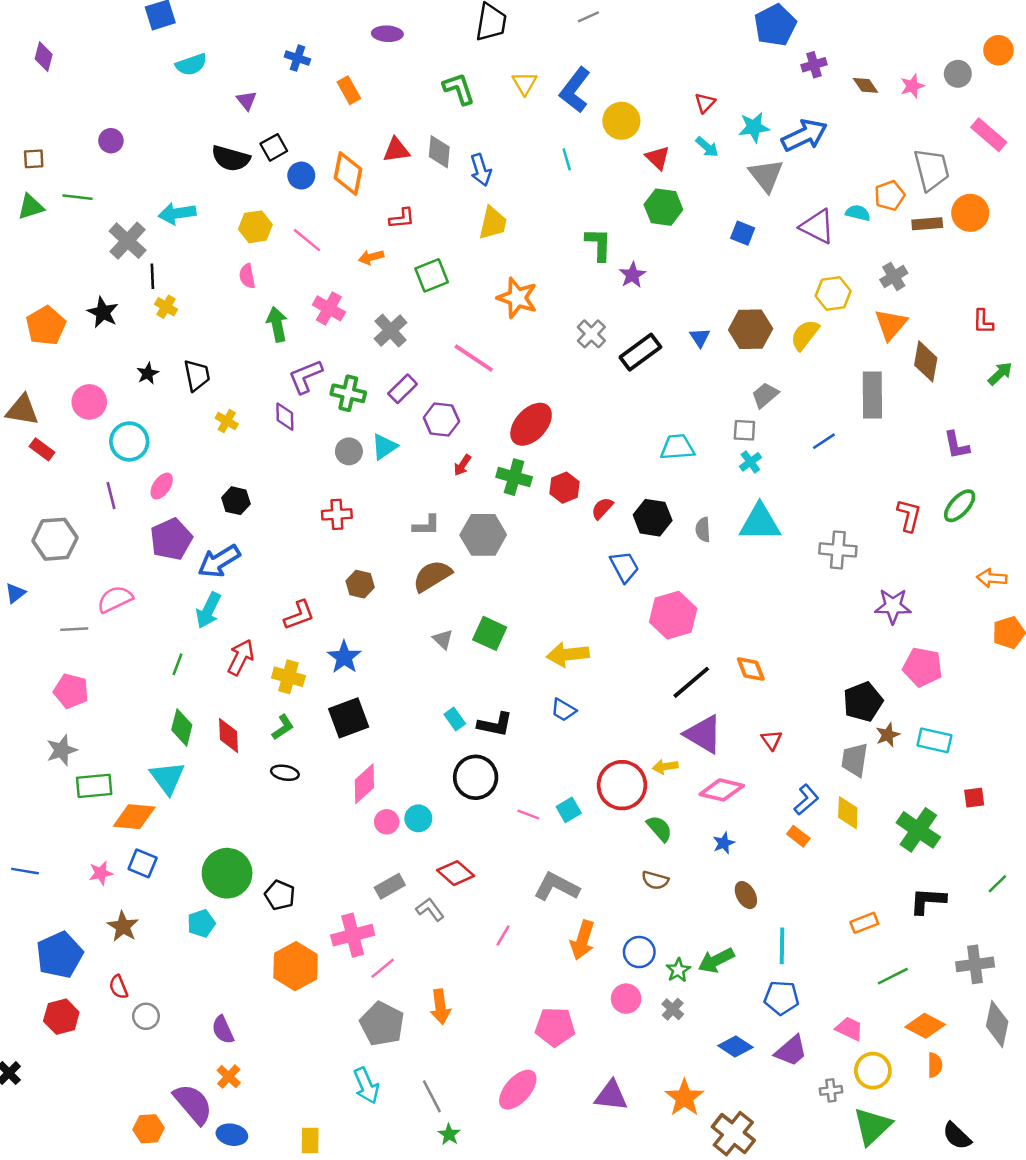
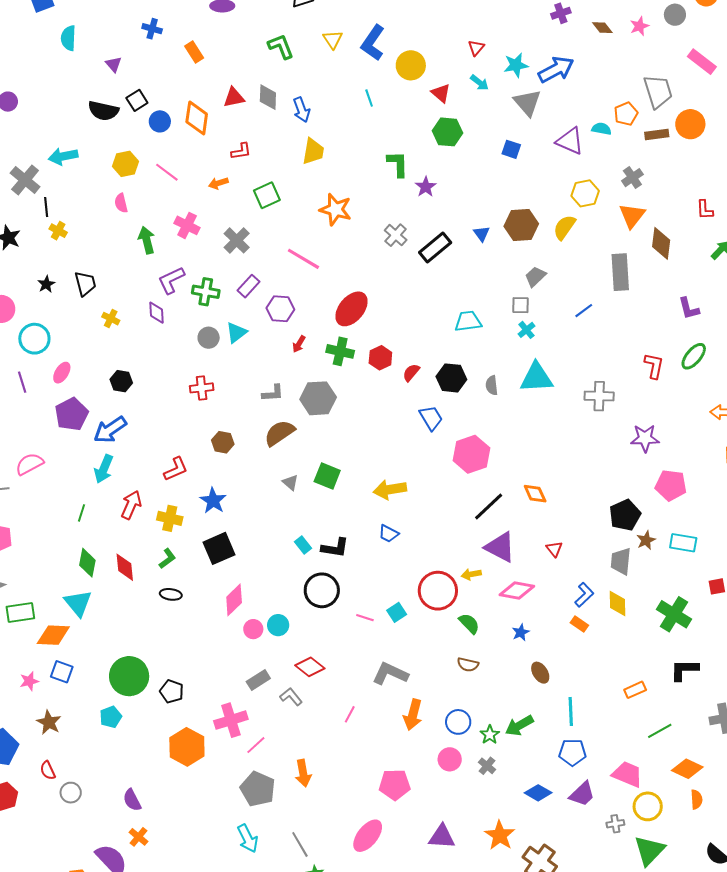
cyan semicircle: (191, 65) -> (68, 38), turned 115
pink trapezoid: (849, 1029) -> (627, 774), size x1.4

